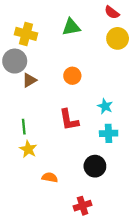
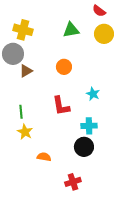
green triangle: (71, 27) -> (71, 30), moved
cyan cross: (109, 133) -> (89, 126), moved

